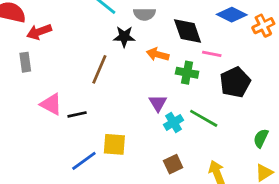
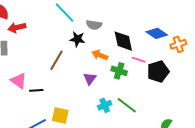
black pentagon: (235, 82) -> (158, 72), moved
purple triangle: (158, 103) -> (90, 79), moved

